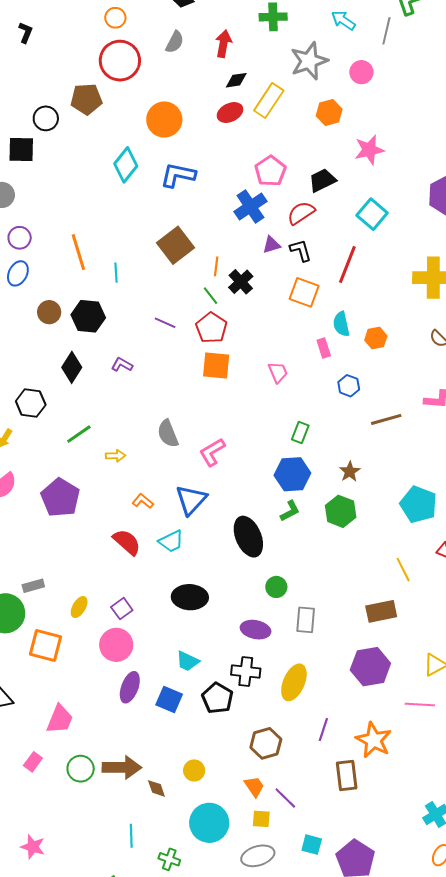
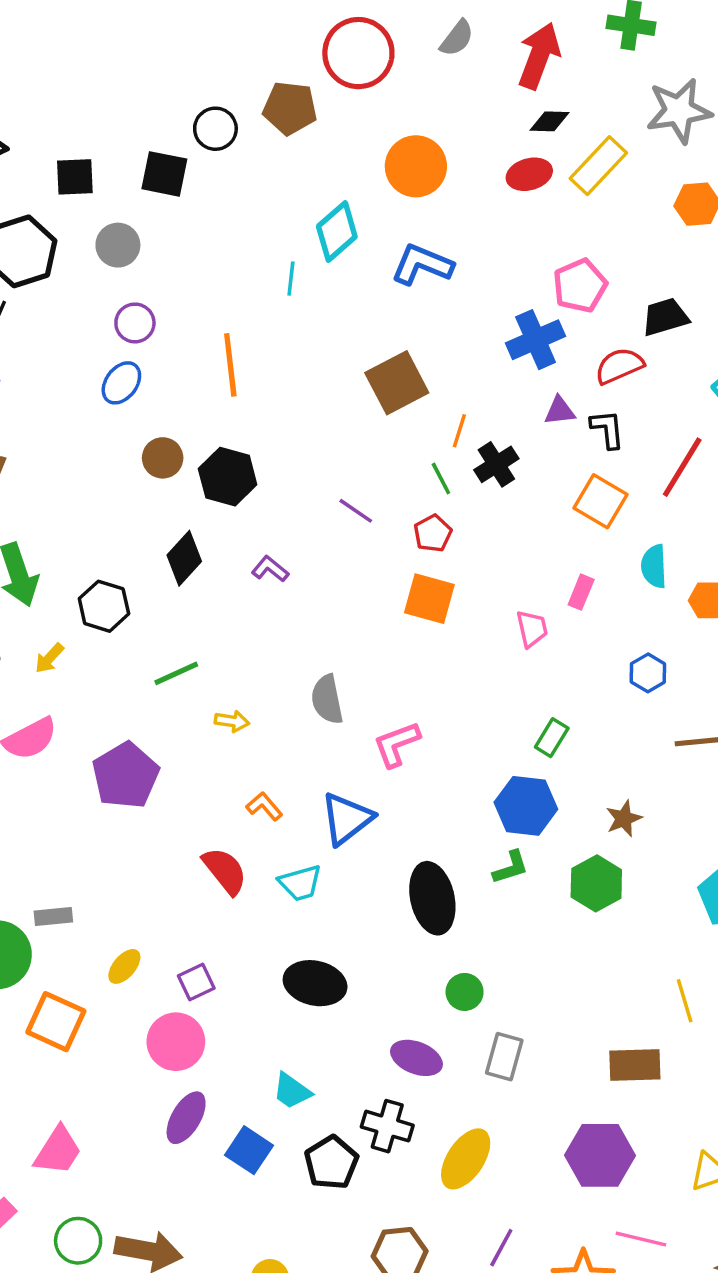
red arrow: (224, 44) -> (539, 56), size x1.4
cyan line: (116, 273) -> (291, 279), moved
red pentagon: (211, 328) -> (433, 533), size x0.7
pink rectangle: (324, 348) -> (581, 592), moved, turned 30
pink line: (420, 705) -> (641, 1239), moved

